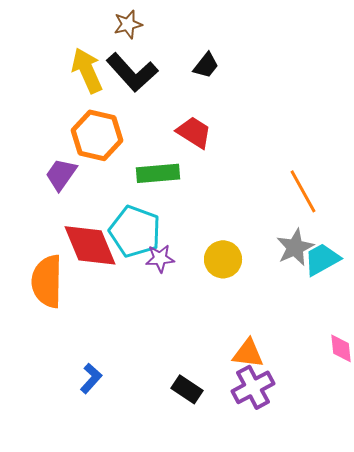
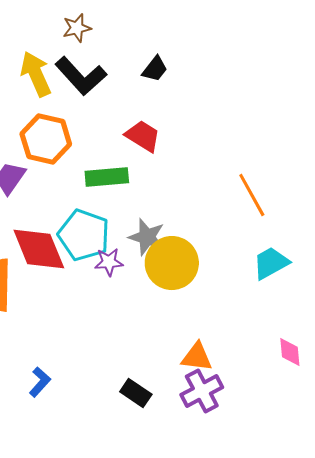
gray star: (295, 247) -> (147, 237), moved, turned -30
yellow circle: (223, 259) -> (172, 263), size x1.4

